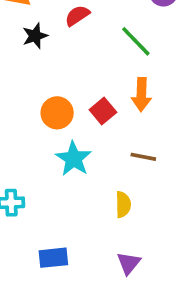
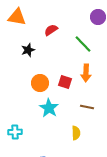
black star: (35, 36) -> (28, 50), moved
red square: (103, 111) -> (65, 82), turned -32

